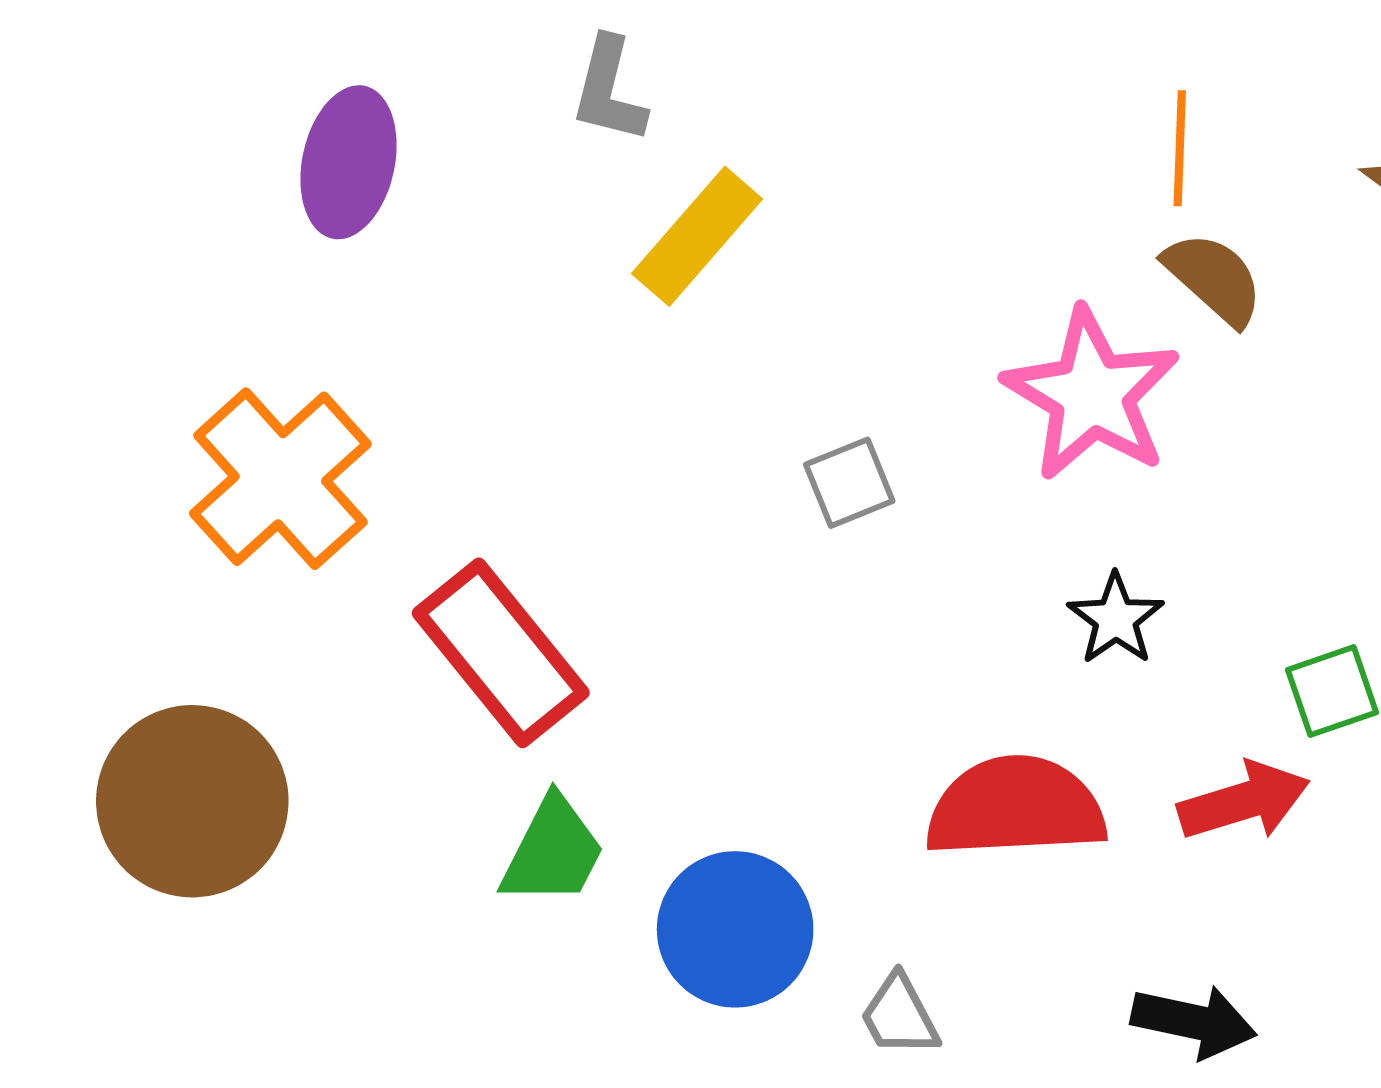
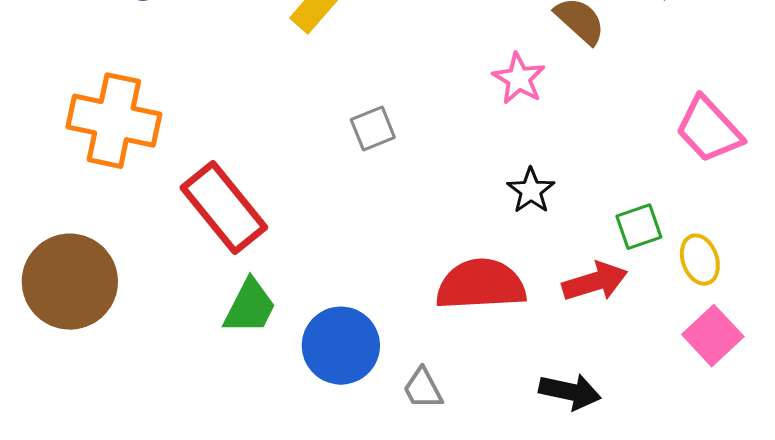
pink star: (1092, 395) -> (519, 79), size x0.6
orange cross: (280, 479) -> (114, 121), turned -36
gray square: (849, 483) -> (373, 129), moved

